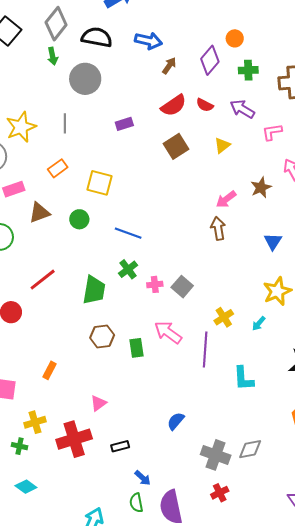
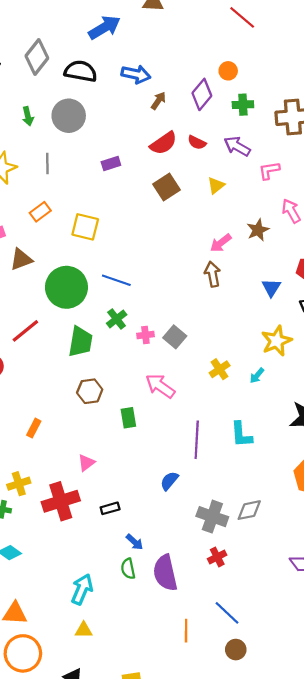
green arrow: (53, 56) -> (28, 116), moved
green circle: (79, 219) -> (66, 287), moved, size x2.0
green rectangle: (137, 348) -> (128, 418), moved
purple line: (205, 349) -> (197, 440), moved

